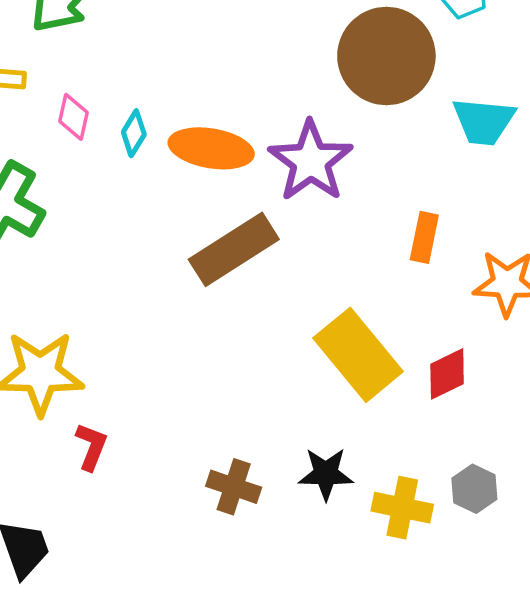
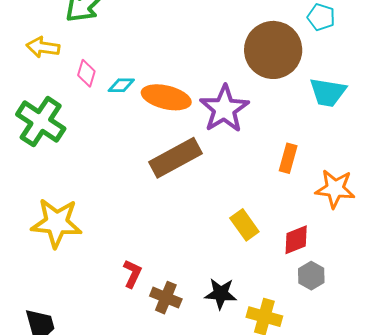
cyan diamond: (134, 133) -> (121, 85), turned 56
yellow rectangle: (358, 355) -> (244, 225), size x0.6
red L-shape: (91, 447) -> (132, 274), moved
gray hexagon: (474, 489) -> (311, 276), moved

